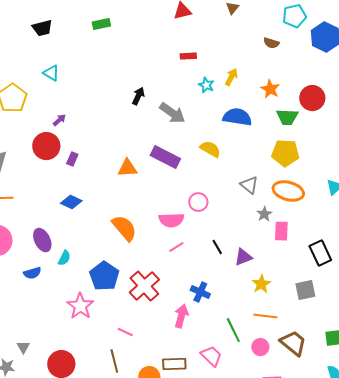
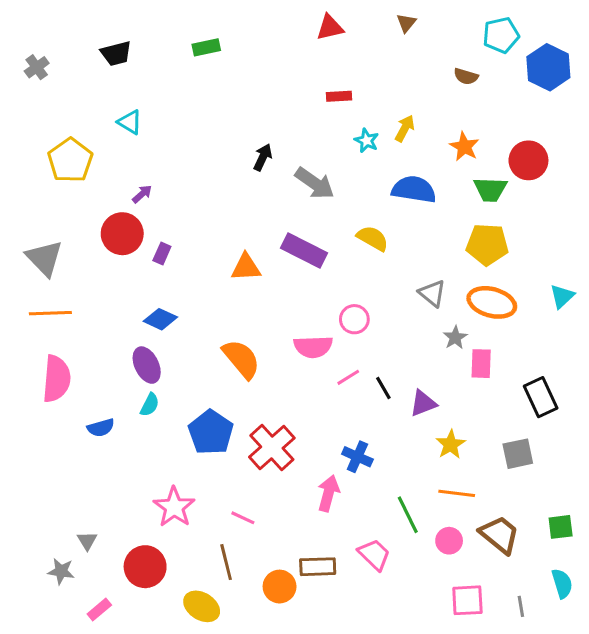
purple ellipse: (42, 240) -> (147, 365), moved
pink line: (176, 247) -> (348, 377), moved
pink star: (80, 306) -> (174, 507), moved

